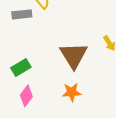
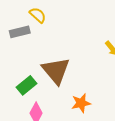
brown triangle: (74, 55) -> (56, 71), moved

